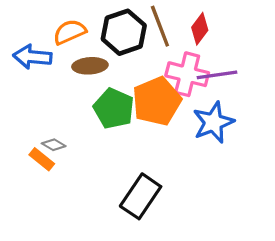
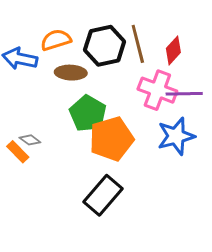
orange pentagon: (157, 101) -> (111, 139), moved

